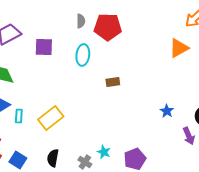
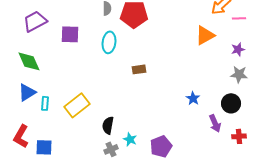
black semicircle: (53, 158) -> (108, 125), moved
blue square: (18, 160) -> (44, 147), turned -30
gray cross: (85, 162) -> (111, 149), turned 32

